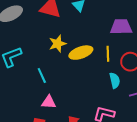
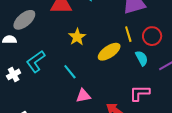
yellow ellipse: (81, 53) -> (109, 52), moved

